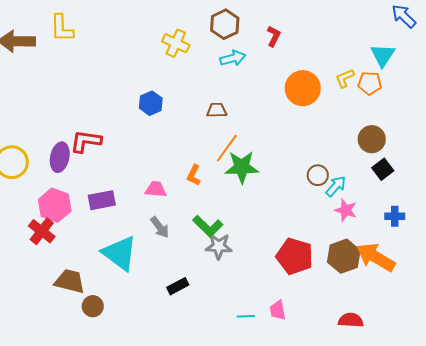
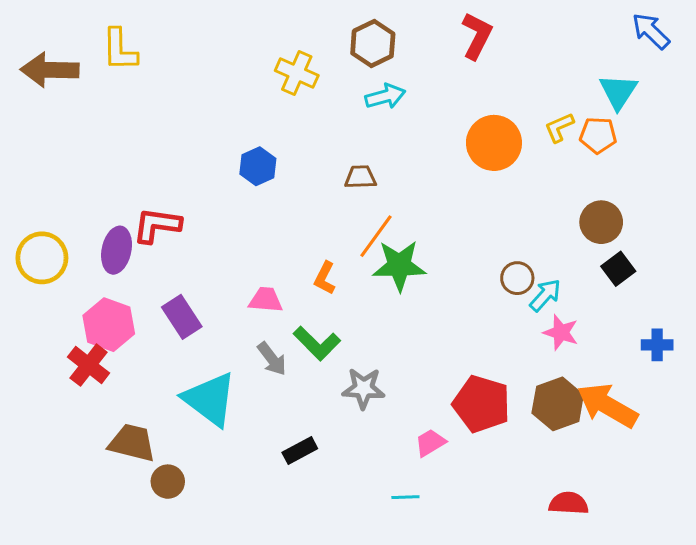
red L-shape: (274, 36) -> (477, 36), moved, size x1.4
purple rectangle: (102, 200) -> (182, 317), turned 68
blue cross: (395, 216) -> (657, 345), moved
green L-shape: (208, 226) -> (317, 343), moved
pink trapezoid: (278, 310) -> (430, 443), moved, turned 70

